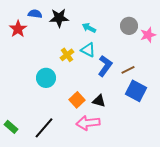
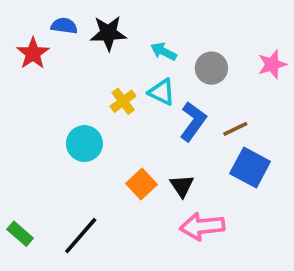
gray circle: (129, 26) -> (211, 68), moved
black triangle: (99, 101) -> (182, 186), turned 40
pink arrow: (88, 123) -> (202, 226), moved

